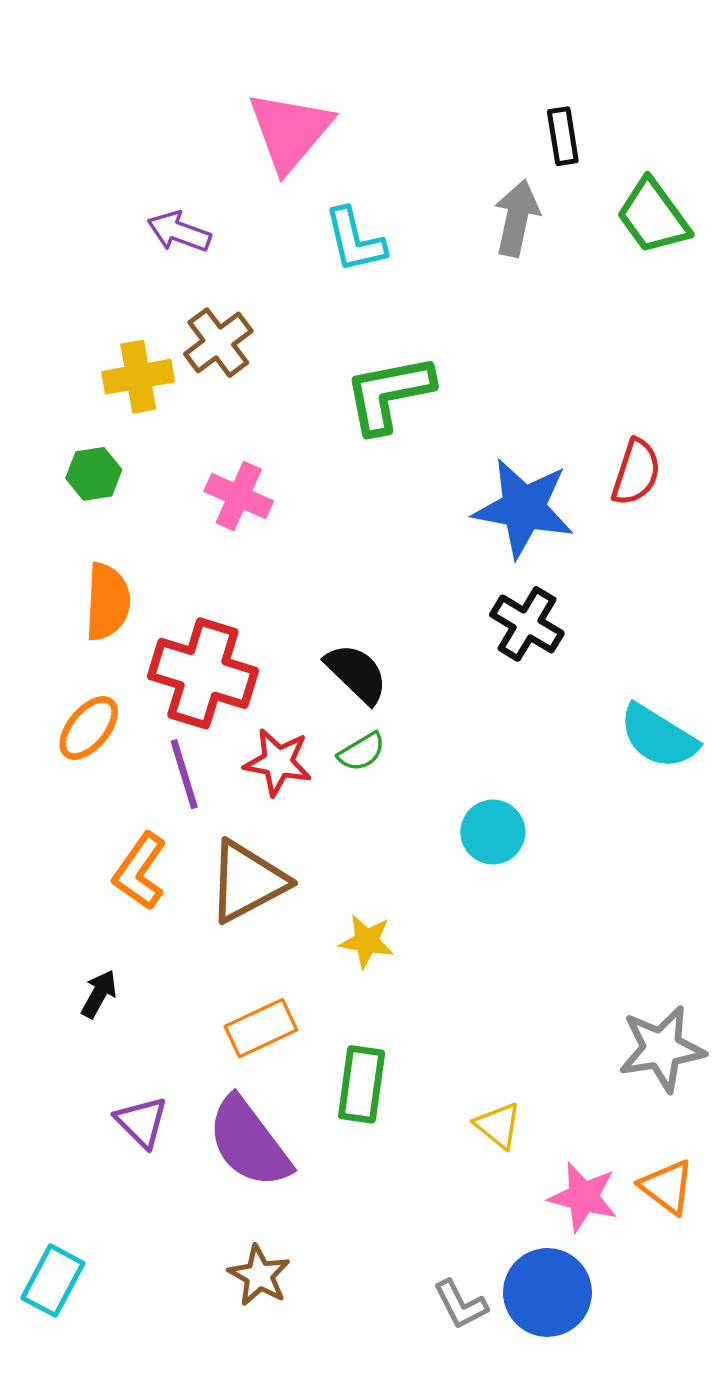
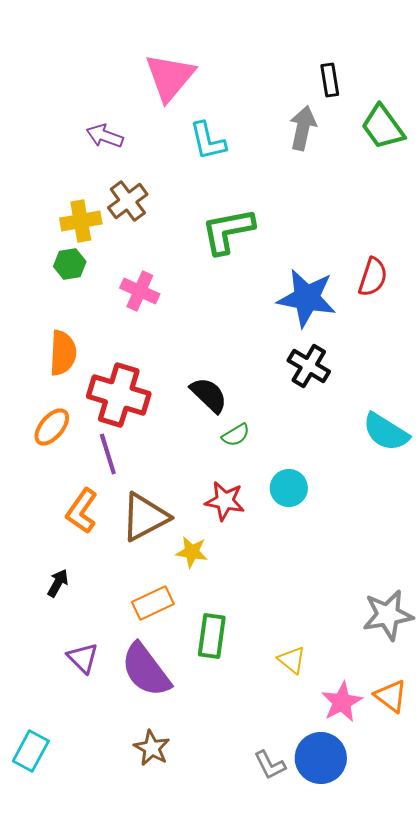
green hexagon: (94, 474) -> (70, 264), moved
green semicircle: (362, 752) -> (236, 435), moved
red star: (278, 762) -> (225, 501), moved
yellow star: (367, 941) -> (192, 552), moved
pink star: (583, 1197) -> (342, 702), turned 30

